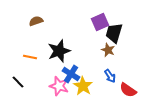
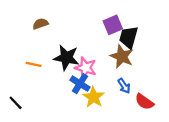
brown star: (108, 50) -> (122, 56), size x1.5
black star: (59, 51) -> (66, 58), turned 30
black line: (18, 82) -> (16, 103), moved
pink star: (59, 86) -> (86, 68), moved

